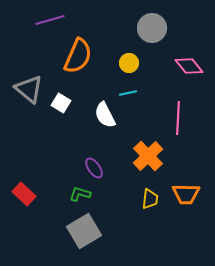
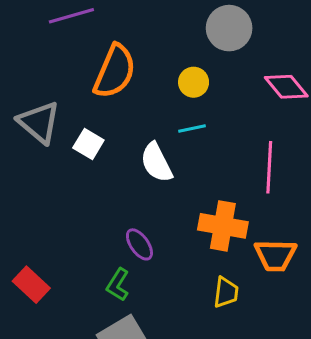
orange cross: (148, 156) -> (223, 226), turned -36
green L-shape: (80, 194) -> (118, 285), turned -75
orange trapezoid: (186, 194) -> (275, 255), moved

